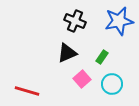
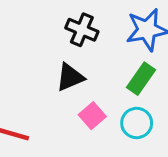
green rectangle: (102, 57) -> (141, 79), moved, size x1.5

